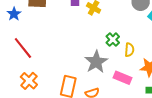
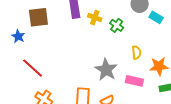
green cross: (113, 40) -> (117, 25), moved

